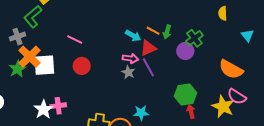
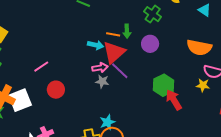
green cross: (194, 38) -> (153, 14), moved
pink line: (75, 40) -> (41, 67), turned -42
red triangle: (148, 48) -> (114, 52), size x1.4
yellow star: (223, 107) -> (203, 85), size x0.6
red arrow: (191, 112) -> (174, 100), size x1.5
cyan star: (141, 113) -> (107, 122), moved

